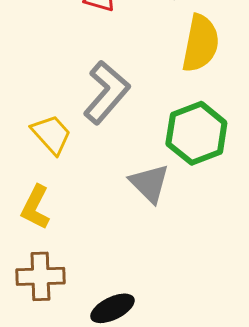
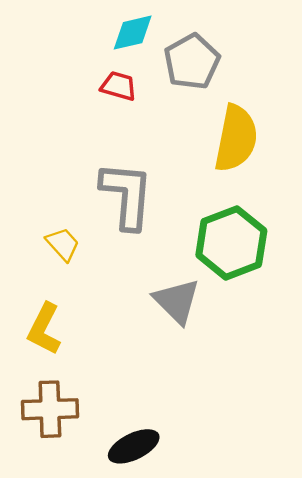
gray L-shape: (106, 92) -> (127, 195), turned -36
yellow trapezoid: (51, 134) -> (63, 244), size x0.7

